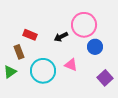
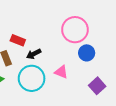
black arrow: (61, 37) -> (34, 54), moved

